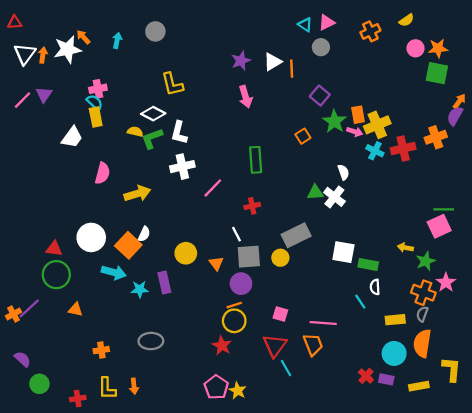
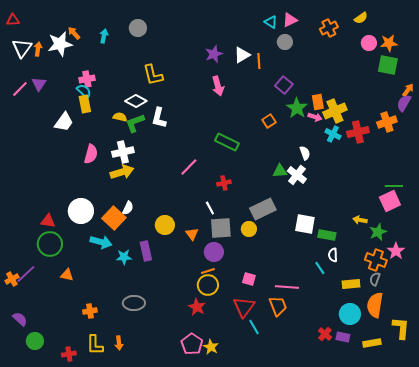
green rectangle: (256, 160) -> (227, 142), turned -60
white cross: (182, 167) -> (123, 152), moved

